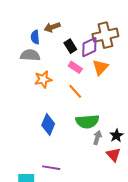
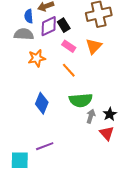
purple diamond: (89, 47) -> (49, 26), moved
purple line: (51, 168) -> (45, 146), turned -30

